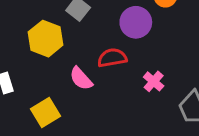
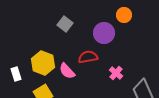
yellow hexagon: (46, 39) -> (43, 63), moved

